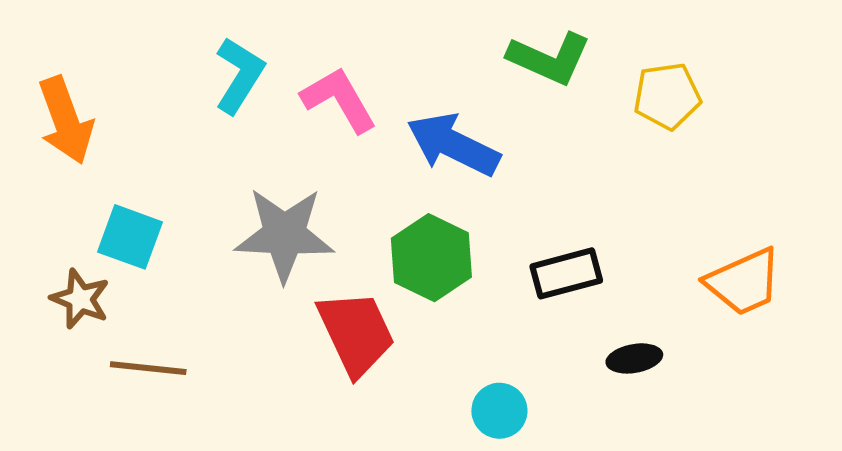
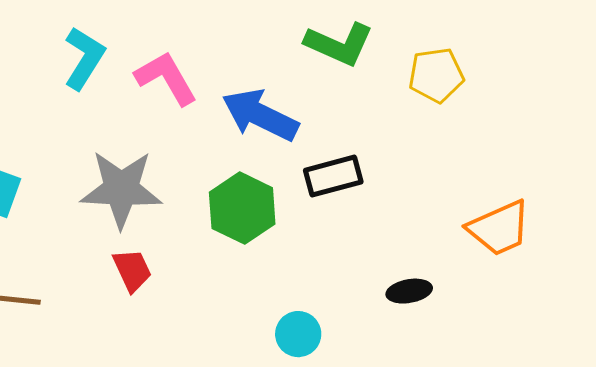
black rectangle: (566, 273) -> (333, 176), moved
red trapezoid: (356, 333) -> (132, 270), moved, size x0.6

